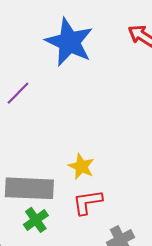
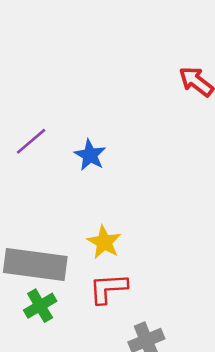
blue star: (69, 42) -> (90, 155), moved, size x0.5

